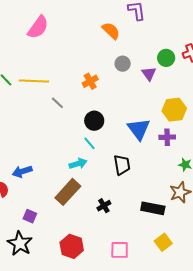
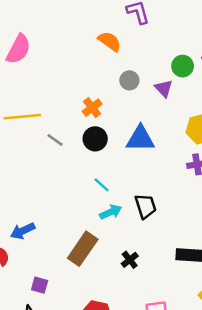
black circle: (94, 121) -> (95, 139), moved
blue triangle: (139, 129) -> (140, 139), moved, turned -45
cyan arrow: (78, 164) -> (111, 212), moved

